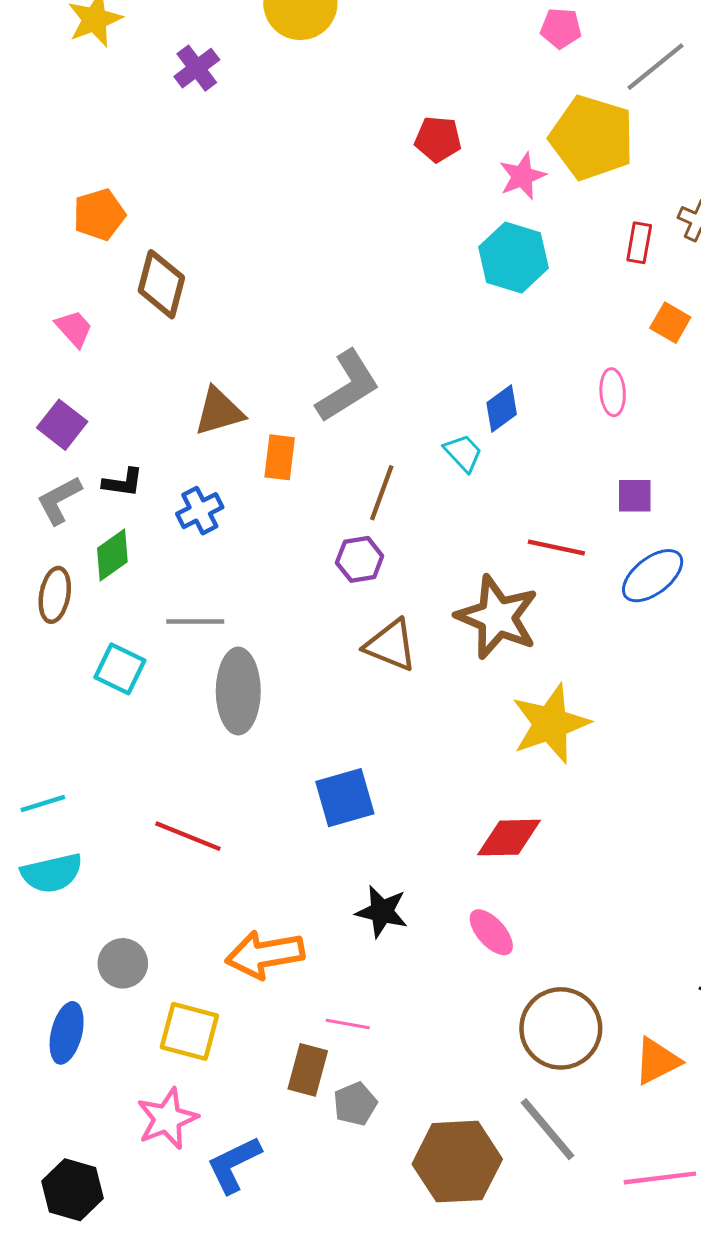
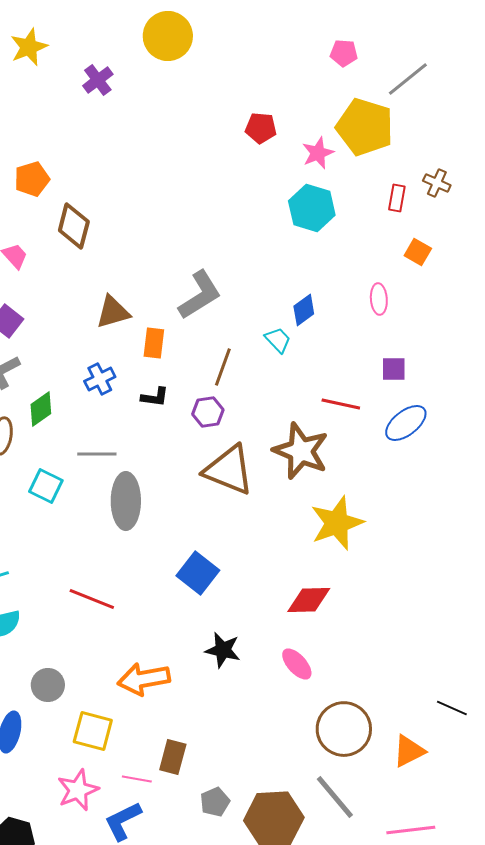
black L-shape: (123, 482) -> (155, 397), moved
brown triangle: (391, 645) -> (229, 470), size x1.4
blue square: (345, 798) -> (198, 573), turned -36
pink line: (348, 1024) -> (137, 779), moved
gray pentagon: (355, 1104) -> (215, 802), moved

